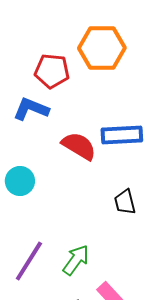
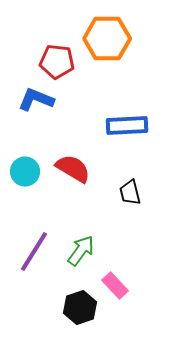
red semicircle: (79, 146) -> (73, 169), moved

